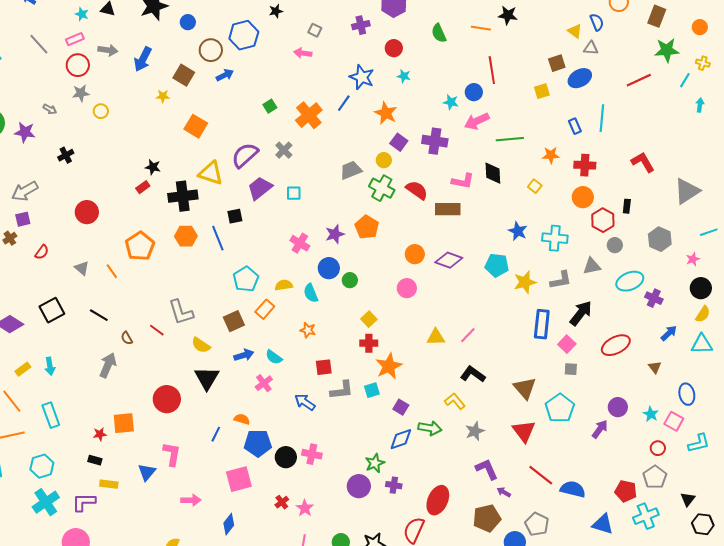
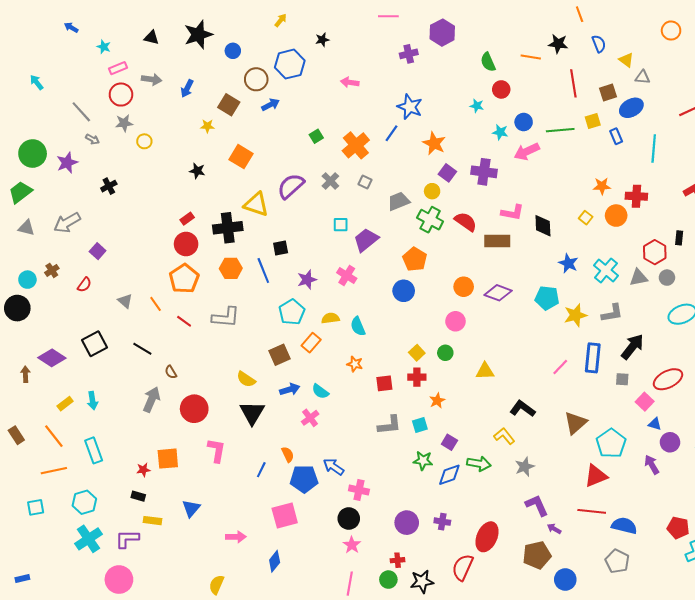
cyan star: (82, 14) -> (104, 47), moved
blue semicircle: (597, 22) -> (599, 44), moved
gray square: (315, 30) -> (365, 182), moved
gray line: (39, 44) -> (81, 112), moved
red circle: (394, 48) -> (501, 89), moved
blue arrow: (143, 59) -> (187, 88), size x0.7
red line: (492, 70) -> (573, 83), moved
cyan star: (404, 76) -> (477, 106), moved
blue rectangle: (575, 126) -> (616, 136), moved
purple star: (25, 132) -> (67, 163), turned -30
green line: (510, 139) -> (560, 130), moved
black star: (153, 167) -> (197, 171), moved
black diamond: (493, 173) -> (543, 226), moved
purple trapezoid: (260, 188) -> (366, 240), moved
orange circle: (583, 197) -> (616, 216), moved
red circle: (87, 212) -> (186, 244), moved
purple square: (23, 219) -> (98, 251), moved, turned -35
purple star: (335, 234) -> (307, 280), moved
cyan cross: (555, 238) -> (606, 270), turned 35
gray triangle: (592, 266) -> (638, 278), moved
blue circle: (329, 268) -> (404, 291), moved
green circle: (350, 280) -> (445, 353), moved
gray L-shape: (181, 312) -> (226, 317), moved, turned -68
red line: (157, 330) -> (184, 321), moved
pink line: (468, 335) -> (560, 367), moved
pink square: (567, 344) -> (645, 402), moved
orange star: (389, 366) -> (437, 401), size x0.6
red square: (324, 367) -> (384, 383), moved
gray square: (571, 369) -> (622, 379), moved
brown triangle: (525, 388) -> (575, 423), turned 30
red circle: (167, 399) -> (194, 409), moved
blue arrow: (305, 402) -> (333, 467), moved
orange semicircle: (242, 419) -> (288, 454), turned 49
purple arrow: (600, 429) -> (652, 465), turned -66
red triangle: (524, 431) -> (596, 476), moved, turned 45
pink L-shape: (172, 454) -> (217, 450), moved
black circle: (286, 457) -> (349, 519), moved
green star: (375, 463) -> (423, 461), moved, turned 30
red line: (541, 475) -> (592, 511), turned -32
red cross: (282, 502) -> (398, 560), moved, turned 32
gray pentagon: (537, 524) -> (617, 561), moved
blue triangle: (603, 524) -> (655, 424), moved, size x0.6

